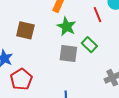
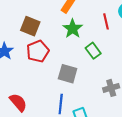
gray square: (68, 54) -> (68, 74), moved
red pentagon: (21, 79) -> (38, 51), moved

